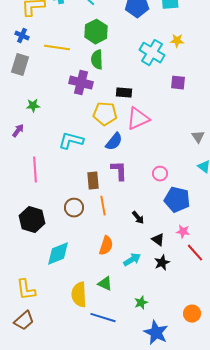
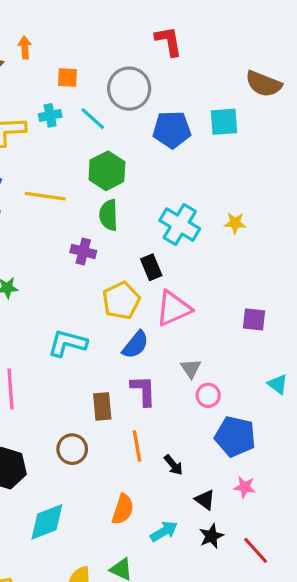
yellow star: (177, 41) -> (235, 223), moved
cyan cross: (152, 53) -> (180, 225), moved
purple cross: (81, 83) -> (83, 251), size x0.7
purple square: (178, 83) -> (254, 319), moved
black rectangle: (124, 93) -> (151, 267), turned 63
yellow pentagon: (105, 114) -> (121, 300), turned -30
gray triangle: (198, 137) -> (191, 368), moved
orange line: (103, 206) -> (137, 446), moved
red line: (195, 253) -> (256, 550), moved

